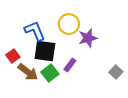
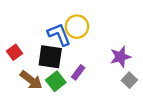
blue L-shape: (35, 31) -> (59, 34), moved
purple star: (88, 38) -> (120, 57), moved
red square: (13, 56) -> (14, 52), moved

